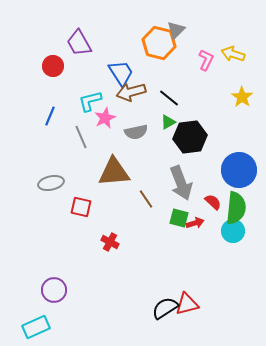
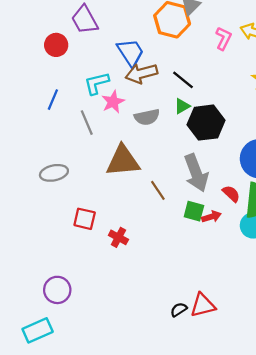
red square: (81, 207) -> (85, 219), moved
black semicircle: (165, 308) -> (179, 310), size x0.6

